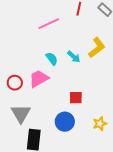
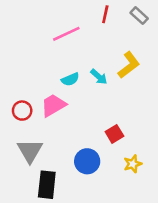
cyan semicircle: (52, 59) -> (70, 79), turned 104
red square: (76, 98) -> (114, 134), moved, turned -32

